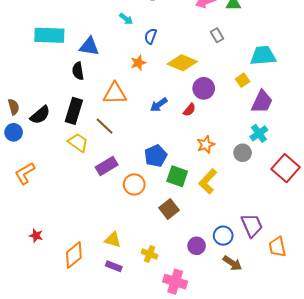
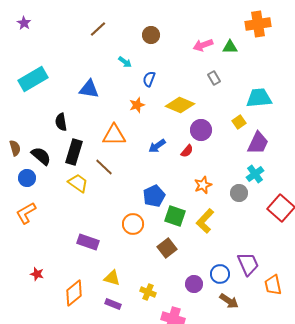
cyan rectangle: (49, 35) -> (33, 79), moved, turned -32
black semicircle: (78, 71) -> (61, 122), moved
black semicircle: (40, 115) -> (41, 156), turned -100
blue circle: (14, 132) -> (27, 178), moved
purple rectangle: (107, 166) -> (88, 242), moved, turned 50

